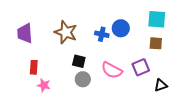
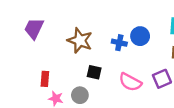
purple trapezoid: (25, 33) -> (34, 28), moved, turned 30
gray circle: (83, 79) -> (80, 95), moved

